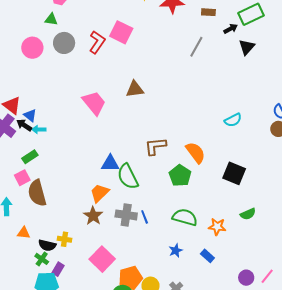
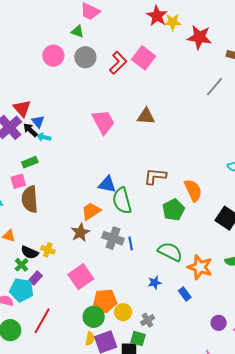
orange star: (217, 227) -> (200, 267), size x1.4

